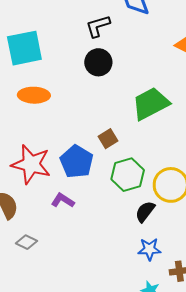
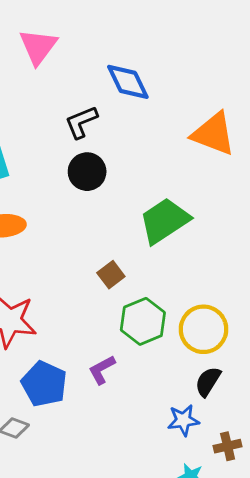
blue pentagon: (77, 162) -> (44, 384), moved
purple L-shape: (63, 200) -> (102, 370), moved, turned -55
black semicircle: (145, 212) -> (208, 382), moved

